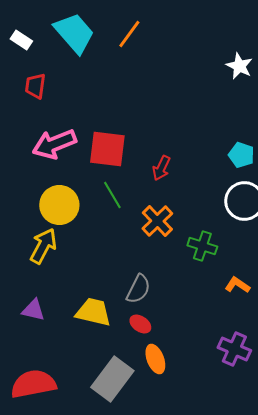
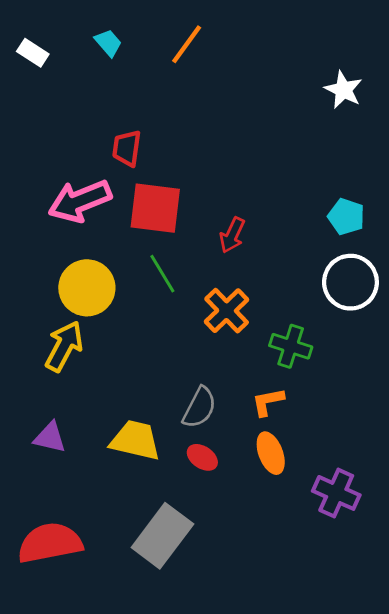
cyan trapezoid: (74, 33) -> (108, 43), size x0.5
red trapezoid: (35, 86) -> (127, 148), moved
orange L-shape: (237, 285) -> (268, 402), moved, turned -45
orange ellipse: (155, 359) -> (271, 453), moved

